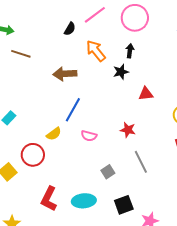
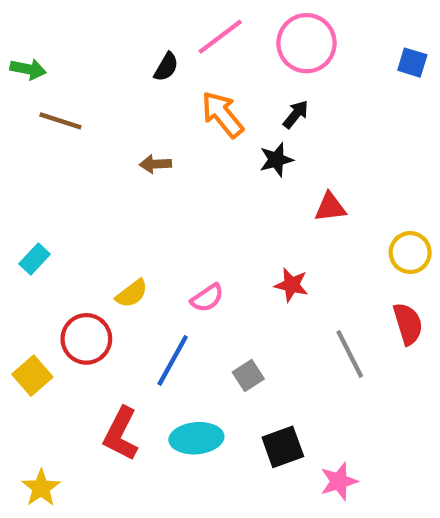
black arrow: (130, 51) -> (296, 114), turned 32
brown arrow: (65, 74) -> (155, 164), size x0.6
blue line: (73, 110) -> (173, 360), moved
pink semicircle: (89, 136) -> (207, 298), turned -49
gray line: (141, 162) -> (350, 354), moved

